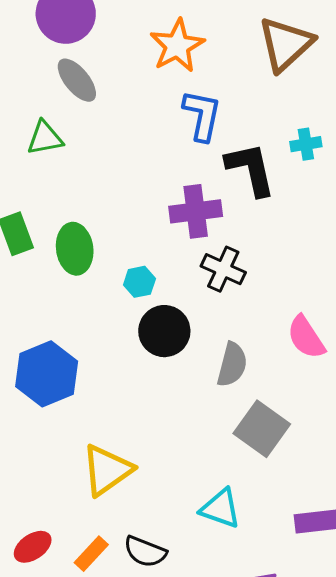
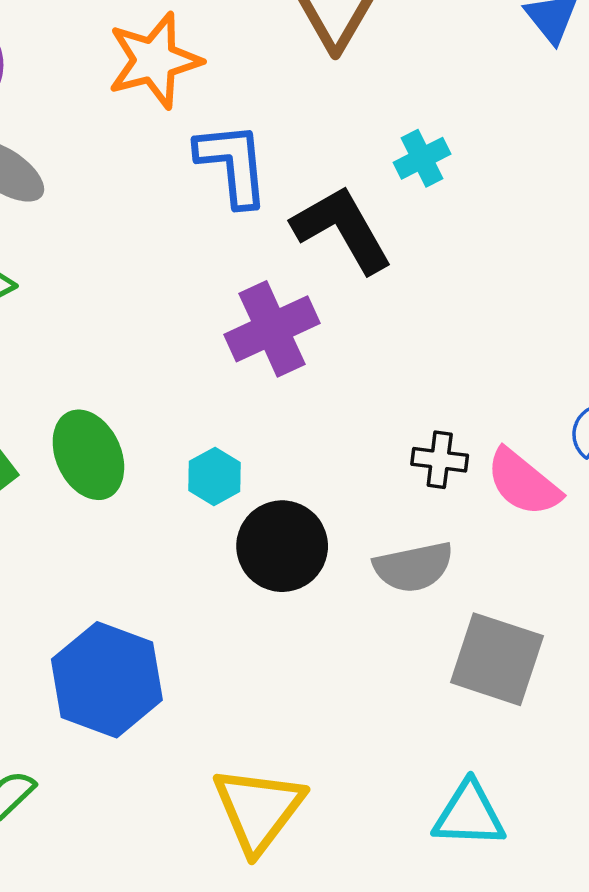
orange star: (177, 46) -> (154, 60), turned 30
black cross: (223, 269) -> (440, 460), moved, size x0.7
gray semicircle: (232, 365) -> (413, 567), turned 81

